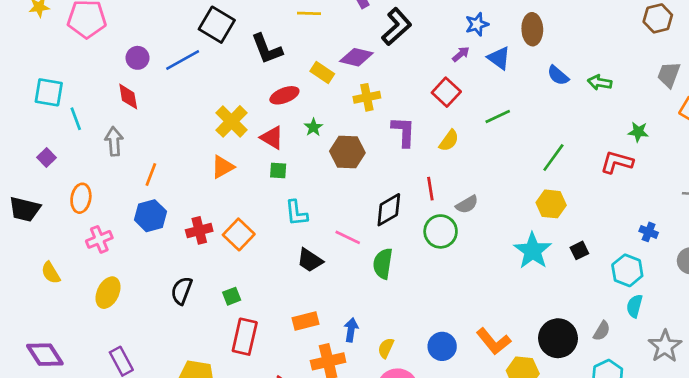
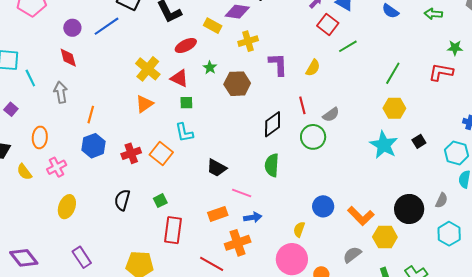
green arrow: (600, 82) -> (433, 14), moved
red square: (446, 92) -> (328, 24), moved
cyan L-shape: (296, 213) -> (184, 133), moved
pink line: (348, 237) -> (242, 193), moved
yellow semicircle: (51, 273) -> (24, 172), moved
blue arrow: (351, 330) -> (253, 217), turned 78
blue circle: (442, 346) -> (323, 206), moved
yellow semicircle: (386, 348) -> (299, 229), moved

